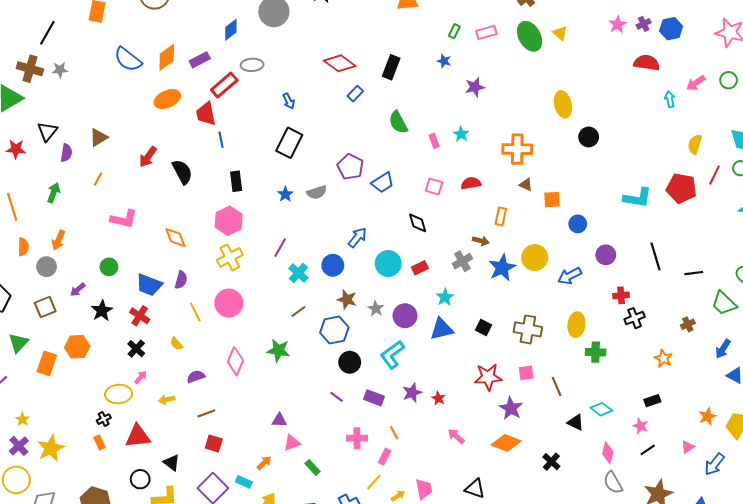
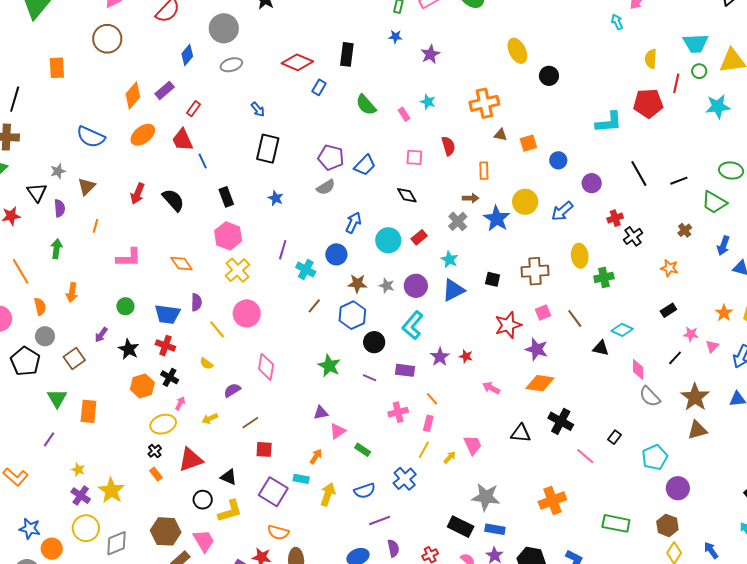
blue semicircle: (128, 59) -> (91, 137), moved
gray ellipse: (252, 65) -> (231, 65), moved
gray star: (60, 70) -> (58, 171), moved
red rectangle: (224, 85) -> (193, 109), size x0.6
red semicircle: (471, 183) -> (448, 146), turned 96
gray semicircle: (317, 192) -> (326, 187), moved
gray circle: (47, 267) -> (45, 336), moved
orange hexagon: (77, 347) -> (142, 386), moved
green star: (278, 350) -> (329, 366), moved, turned 30
pink star: (641, 426) -> (691, 334), moved
black cross: (551, 462) -> (561, 421), moved, size x1.4

